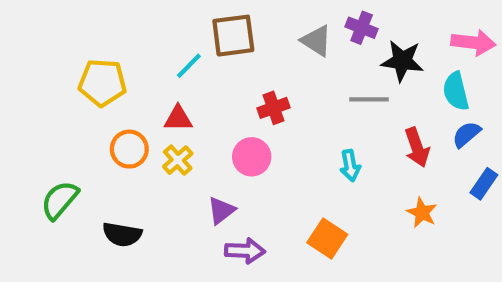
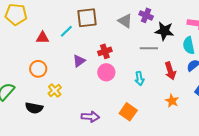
yellow pentagon: (102, 83) -> (16, 14), moved
red triangle: (178, 119) -> (42, 38), moved
pink circle: (252, 157) -> (106, 72), moved
yellow cross: (178, 160) -> (55, 90), moved
purple triangle: (221, 210) -> (79, 61), moved

